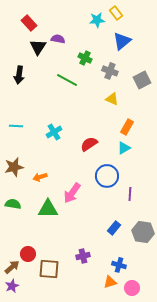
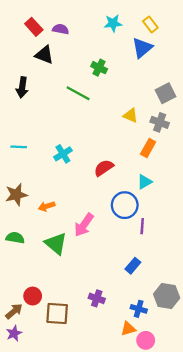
yellow rectangle: (116, 13) -> (150, 24), moved
purple semicircle: (58, 39) -> (61, 29), moved
black triangle: (38, 47) -> (44, 55), turned -42
gray cross: (110, 71) -> (160, 122), moved
cyan triangle: (124, 148) -> (145, 182), moved
purple line: (130, 194) -> (142, 226), moved
green triangle: (48, 209) -> (56, 244), turned 40
gray hexagon: (143, 232) -> (167, 296), moved
purple cross: (83, 256) -> (97, 298), turned 32
pink circle: (132, 288) -> (146, 340), moved

